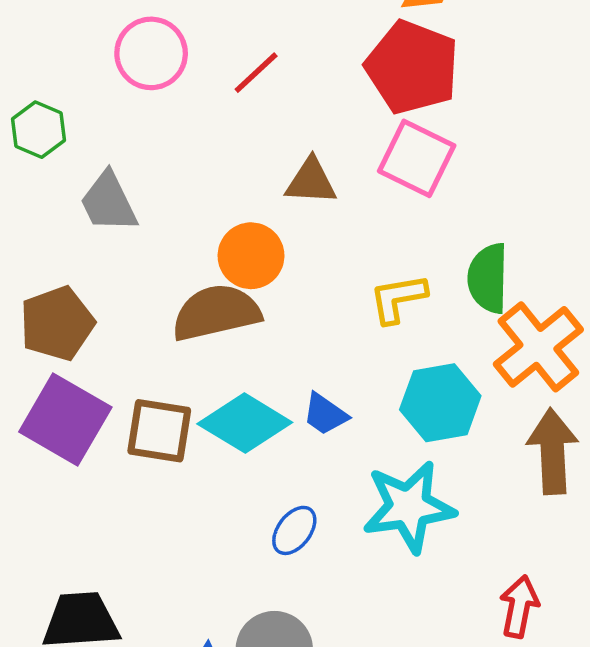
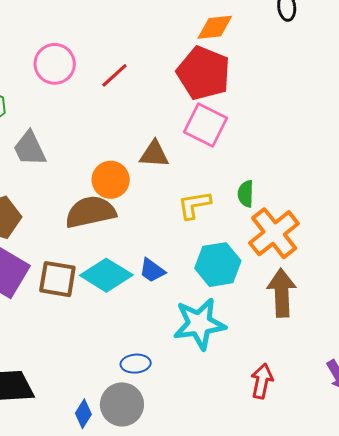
brown triangle: (311, 181) -> (154, 154), moved
green semicircle: (488, 278) -> (246, 194), size x0.7
blue ellipse: (294, 530) -> (136, 364), moved, turned 48

